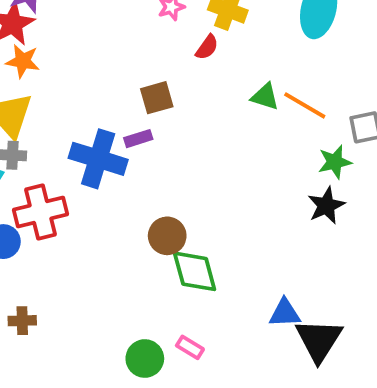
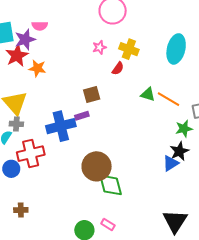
orange star: (23, 61) -> (37, 68), moved
blue cross: (98, 159) -> (61, 126), turned -32
brown circle: (167, 236) -> (97, 166), size x1.5
blue triangle: (285, 313) -> (171, 163), moved, turned -30

